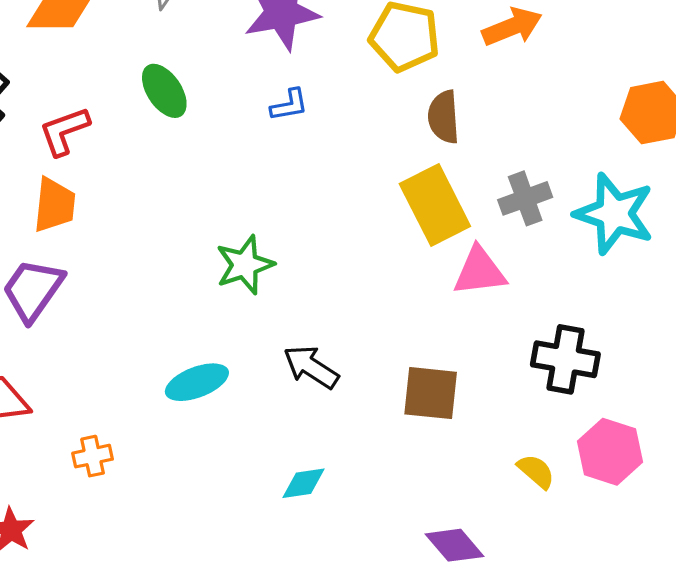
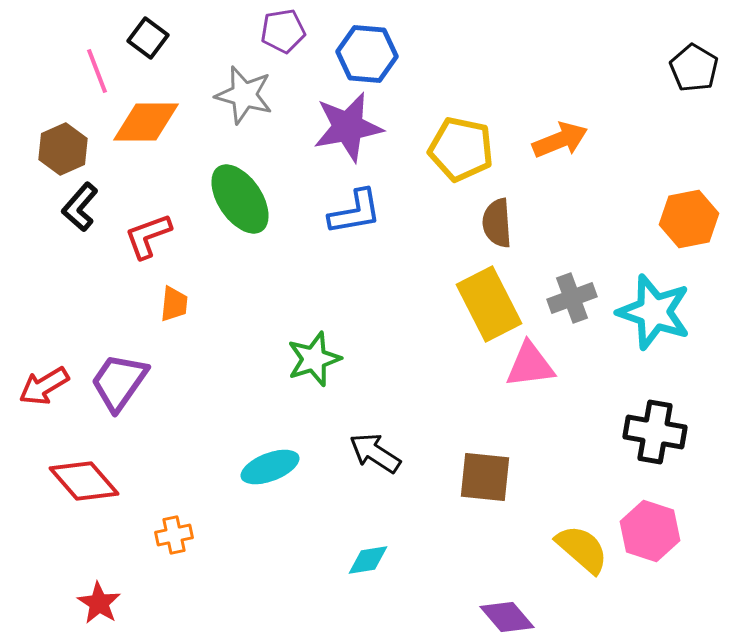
green ellipse: (164, 91) -> (240, 199), size x1.4
blue L-shape: (289, 105) -> (355, 212), size x1.5
orange trapezoid: (55, 205) -> (174, 304), moved, size x0.7
black cross: (565, 359) -> (655, 432), moved
yellow semicircle: (536, 471) -> (582, 549), size x1.5

